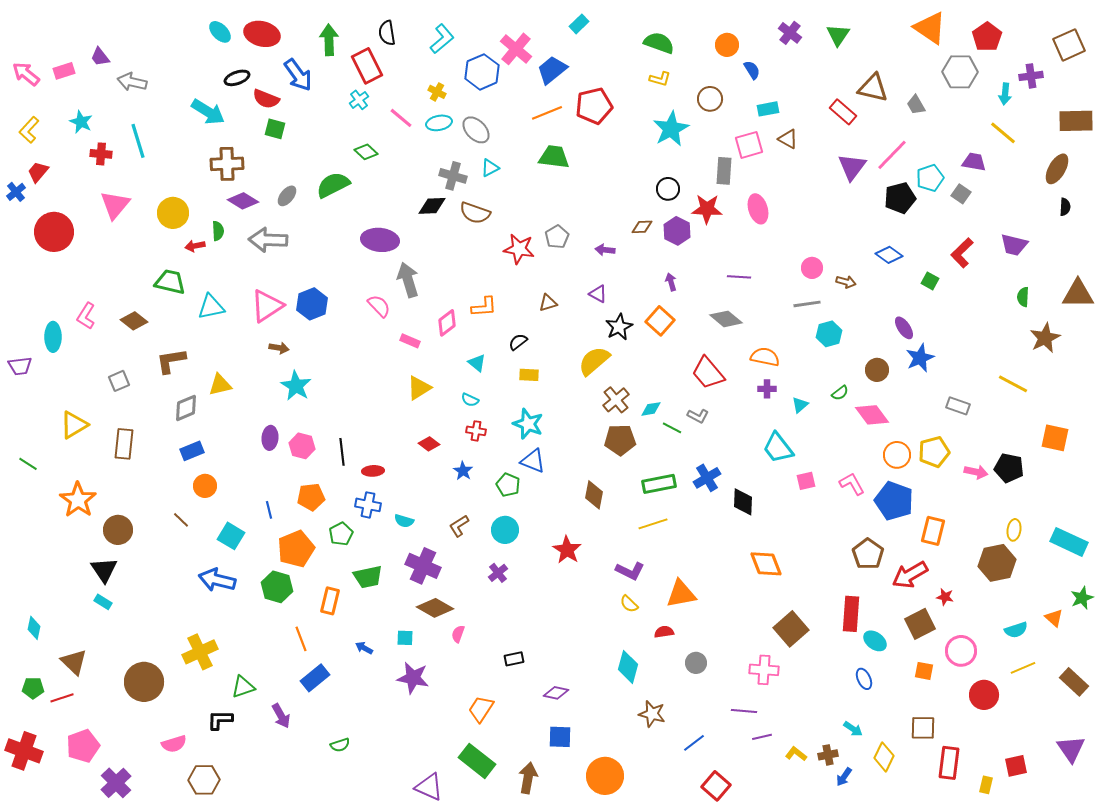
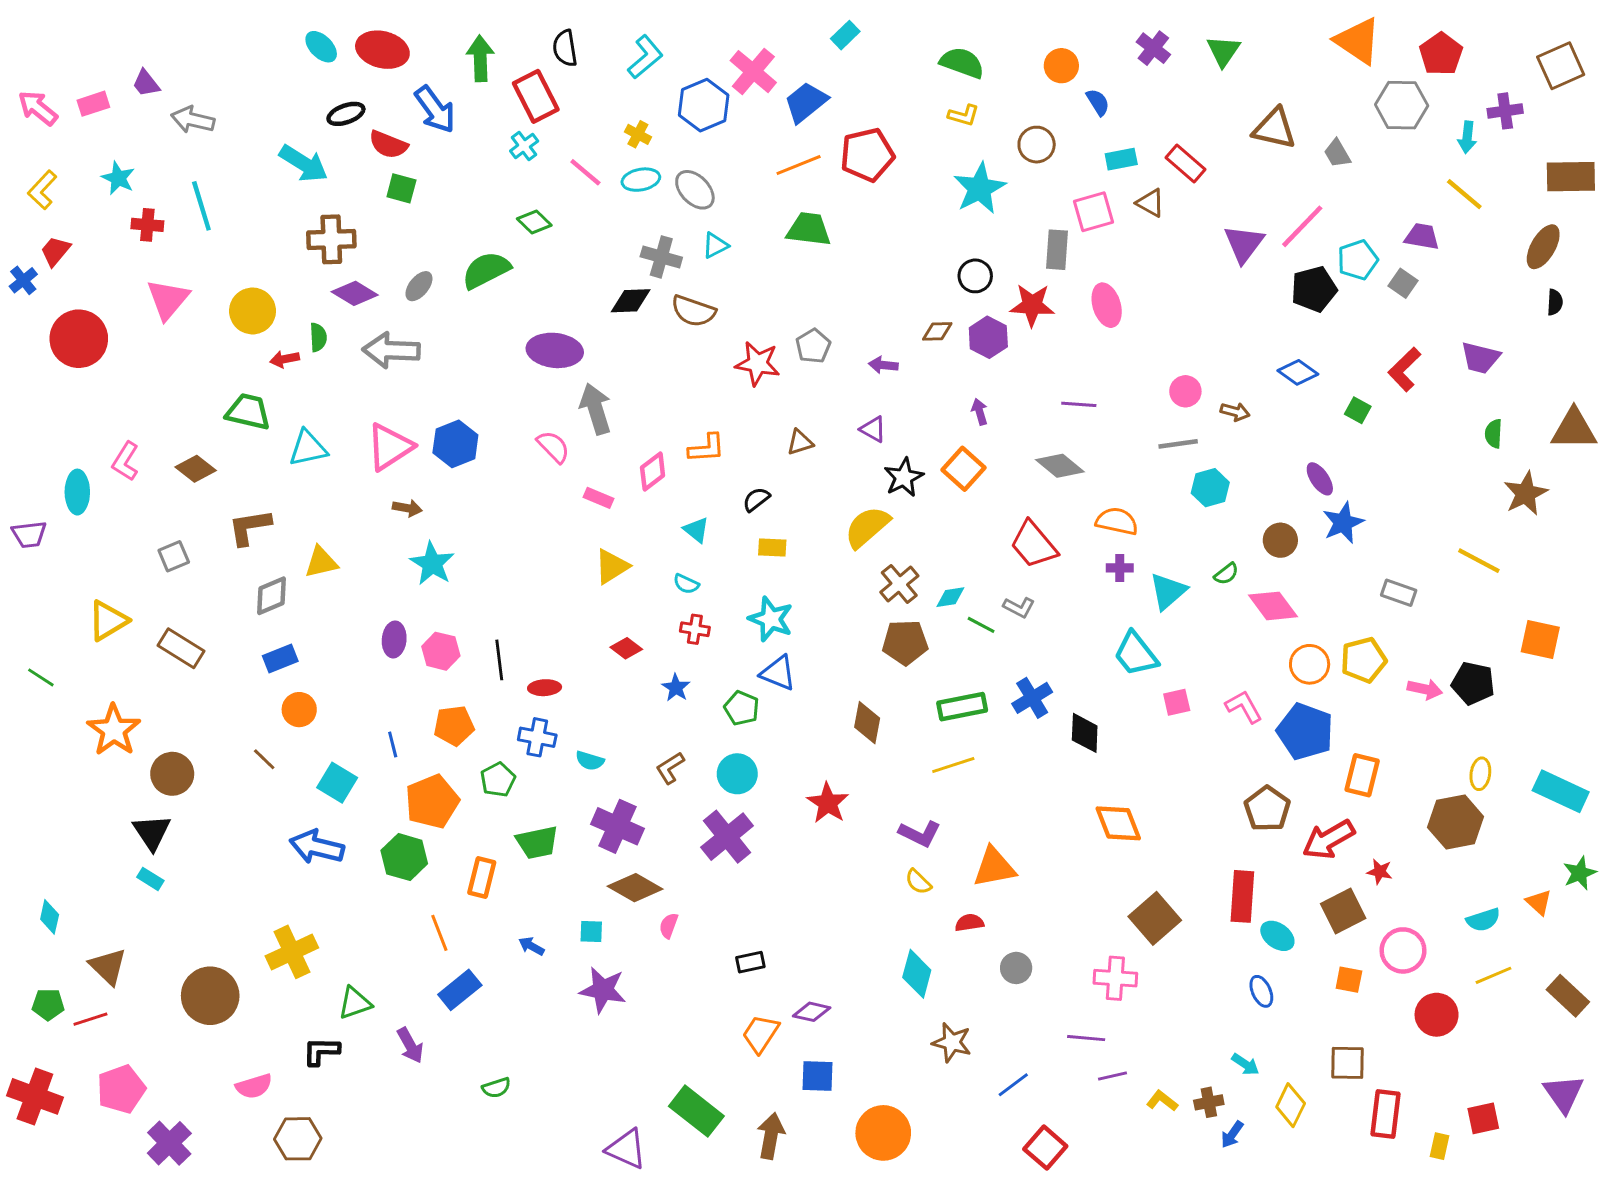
red rectangle: (843, 112) -> (1185, 164), moved
cyan triangle: (800, 405) -> (1168, 591), size x1.6
brown rectangle: (124, 444) -> (181, 648), turned -64
purple cross: (498, 573) -> (727, 837), size x1.8
orange trapezoid: (481, 709) -> (761, 1034), moved

